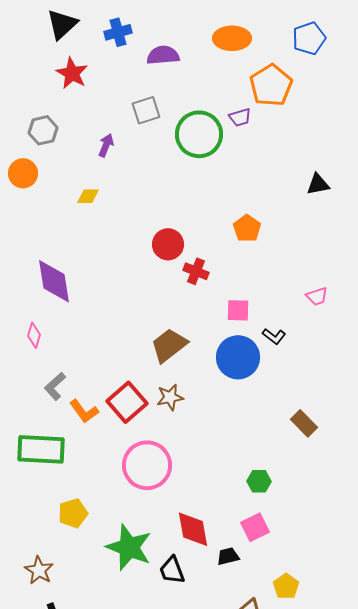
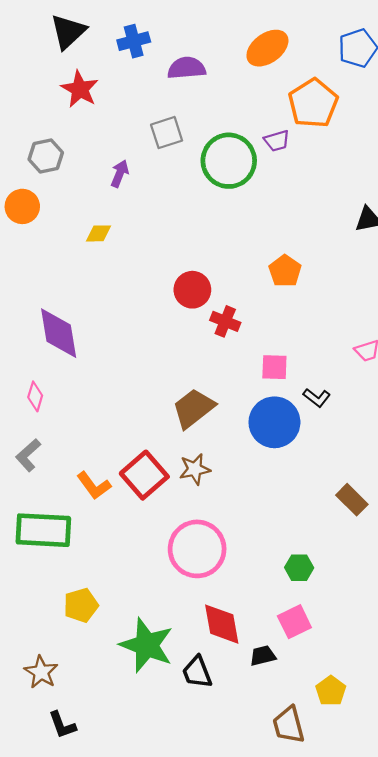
orange ellipse: (232, 38) -> (267, 48), turned -36
gray L-shape: (55, 386) -> (28, 455), moved
pink circle: (147, 465) -> (197, 549), moved

